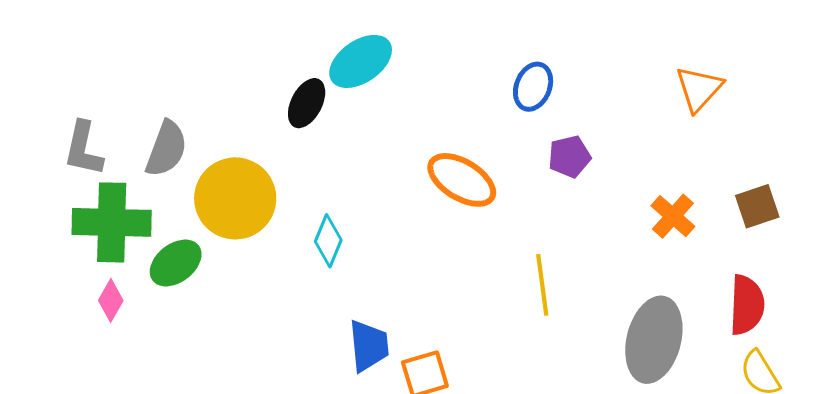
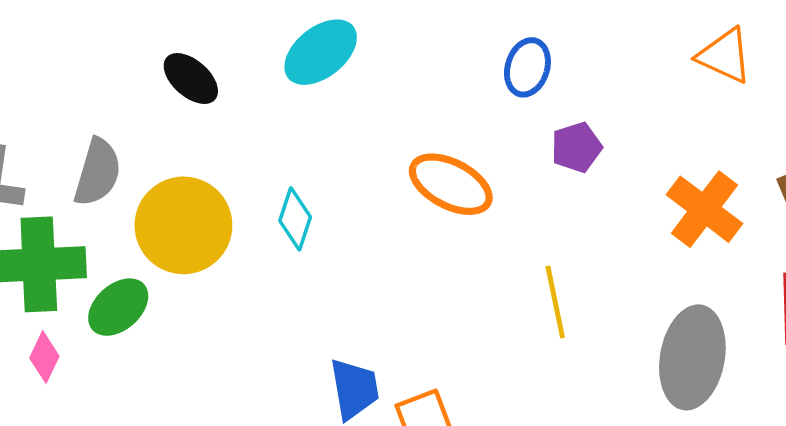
orange triangle: (699, 89) -> (725, 56), turned -44
black ellipse: (307, 103) -> (191, 79), moved, turned -72
orange cross: (673, 216) -> (704, 209), size x1.4
cyan diamond: (328, 241) -> (295, 219), moved

